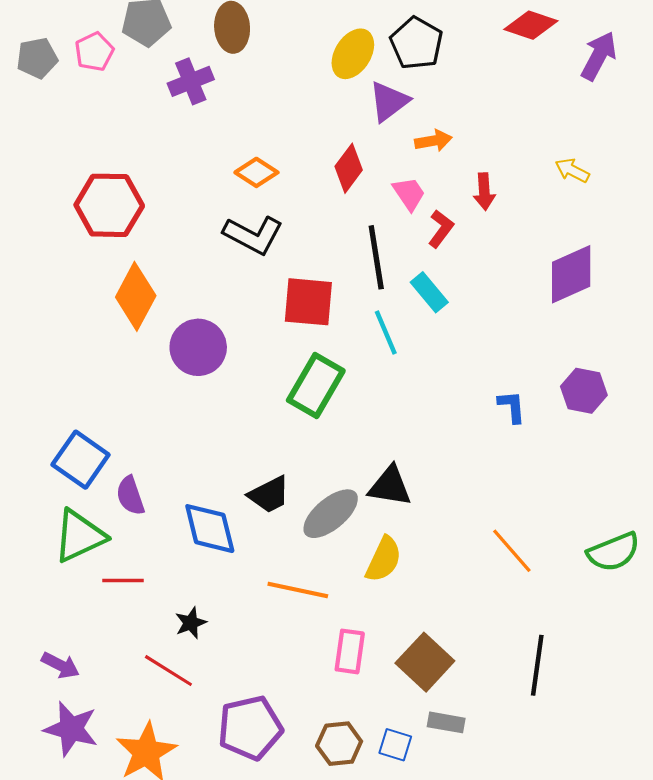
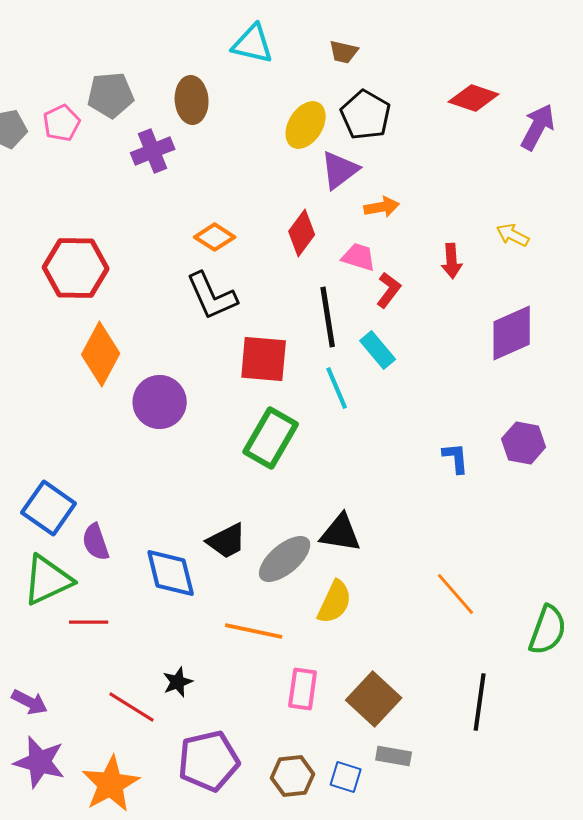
red arrow: (484, 192) -> (452, 261), moved
pink trapezoid: (409, 194) -> (359, 257), turned -39
black L-shape: (253, 235) -> (212, 296), turned 38
green semicircle: (614, 552) -> (548, 630), moved, turned -48
black star: (191, 623) -> (178, 682), moved

